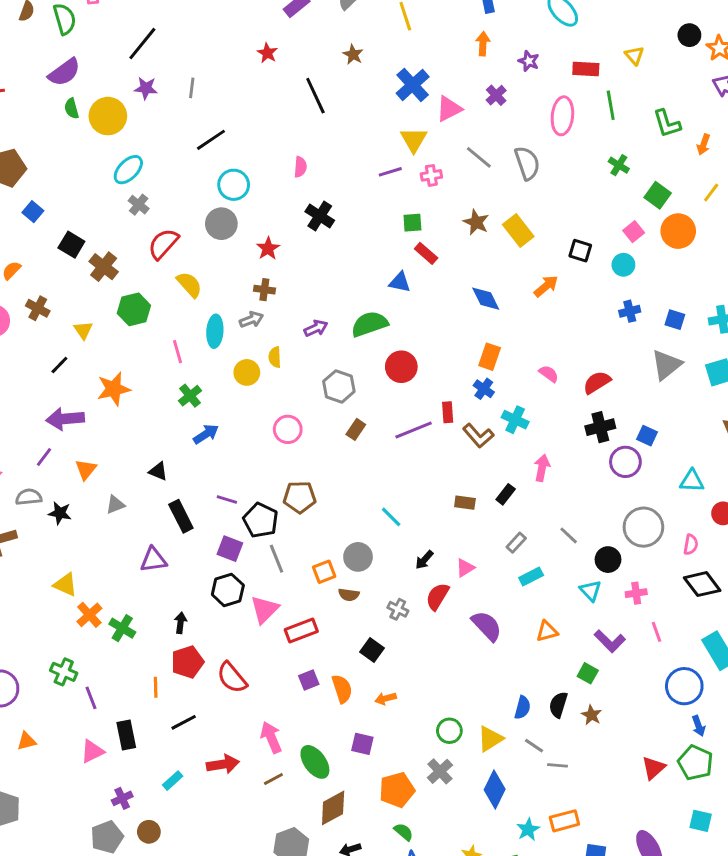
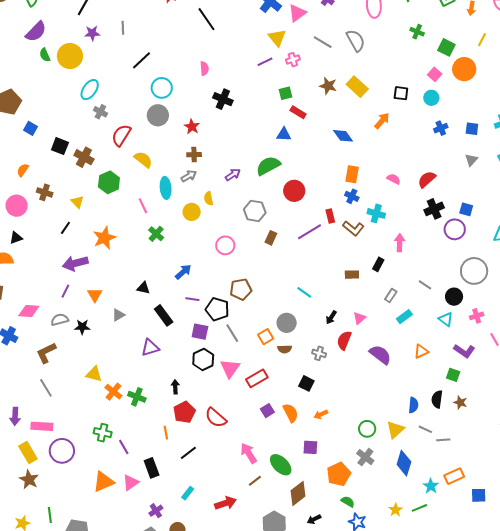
gray triangle: (667, 365) -> (471, 160), size x0.6
blue arrow: (206, 434) -> (183, 272), moved
orange triangle: (27, 741) -> (103, 482), moved, size x1.6
red arrow: (223, 764) -> (226, 503), moved

